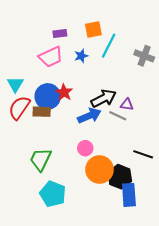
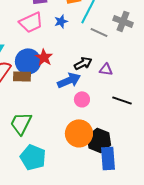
black arrow: (104, 98) -> (83, 63), size x0.7
gray line: (118, 116) -> (99, 32), moved
pink circle: (85, 148) -> (82, 99), moved
black line: (143, 154) -> (122, 100), moved

